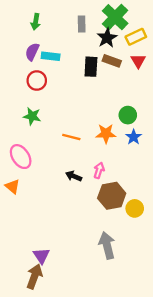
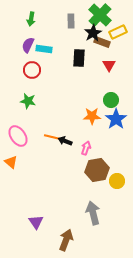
brown rectangle: (112, 61) -> (102, 42), moved
red triangle: (138, 61) -> (109, 65), moved
orange line: (71, 137) -> (52, 137), moved
blue star: (134, 137) -> (116, 119), size x1.5
black arrow: (74, 176) -> (65, 141), moved
brown arrow: (34, 276) -> (66, 240), moved

